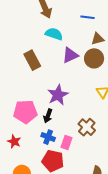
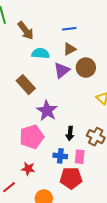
brown triangle: (98, 39) -> (70, 49), moved
purple star: (58, 95) -> (47, 111), moved
black arrow: (48, 116) -> (70, 133), moved

